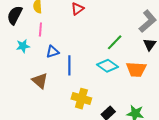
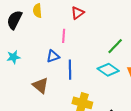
pink line: (40, 30) -> (64, 36), moved
cyan star: (23, 46) -> (13, 57), moved

